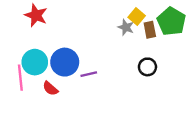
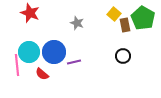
gray star: (126, 27) -> (77, 23), moved

